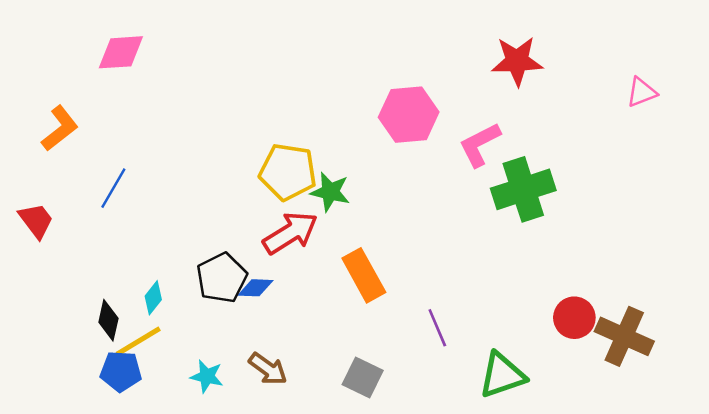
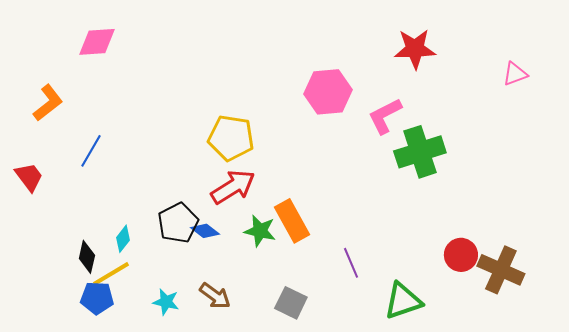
green star: (330, 192) -> (260, 231), moved
blue diamond: (255, 288) -> (205, 231), turned 36

